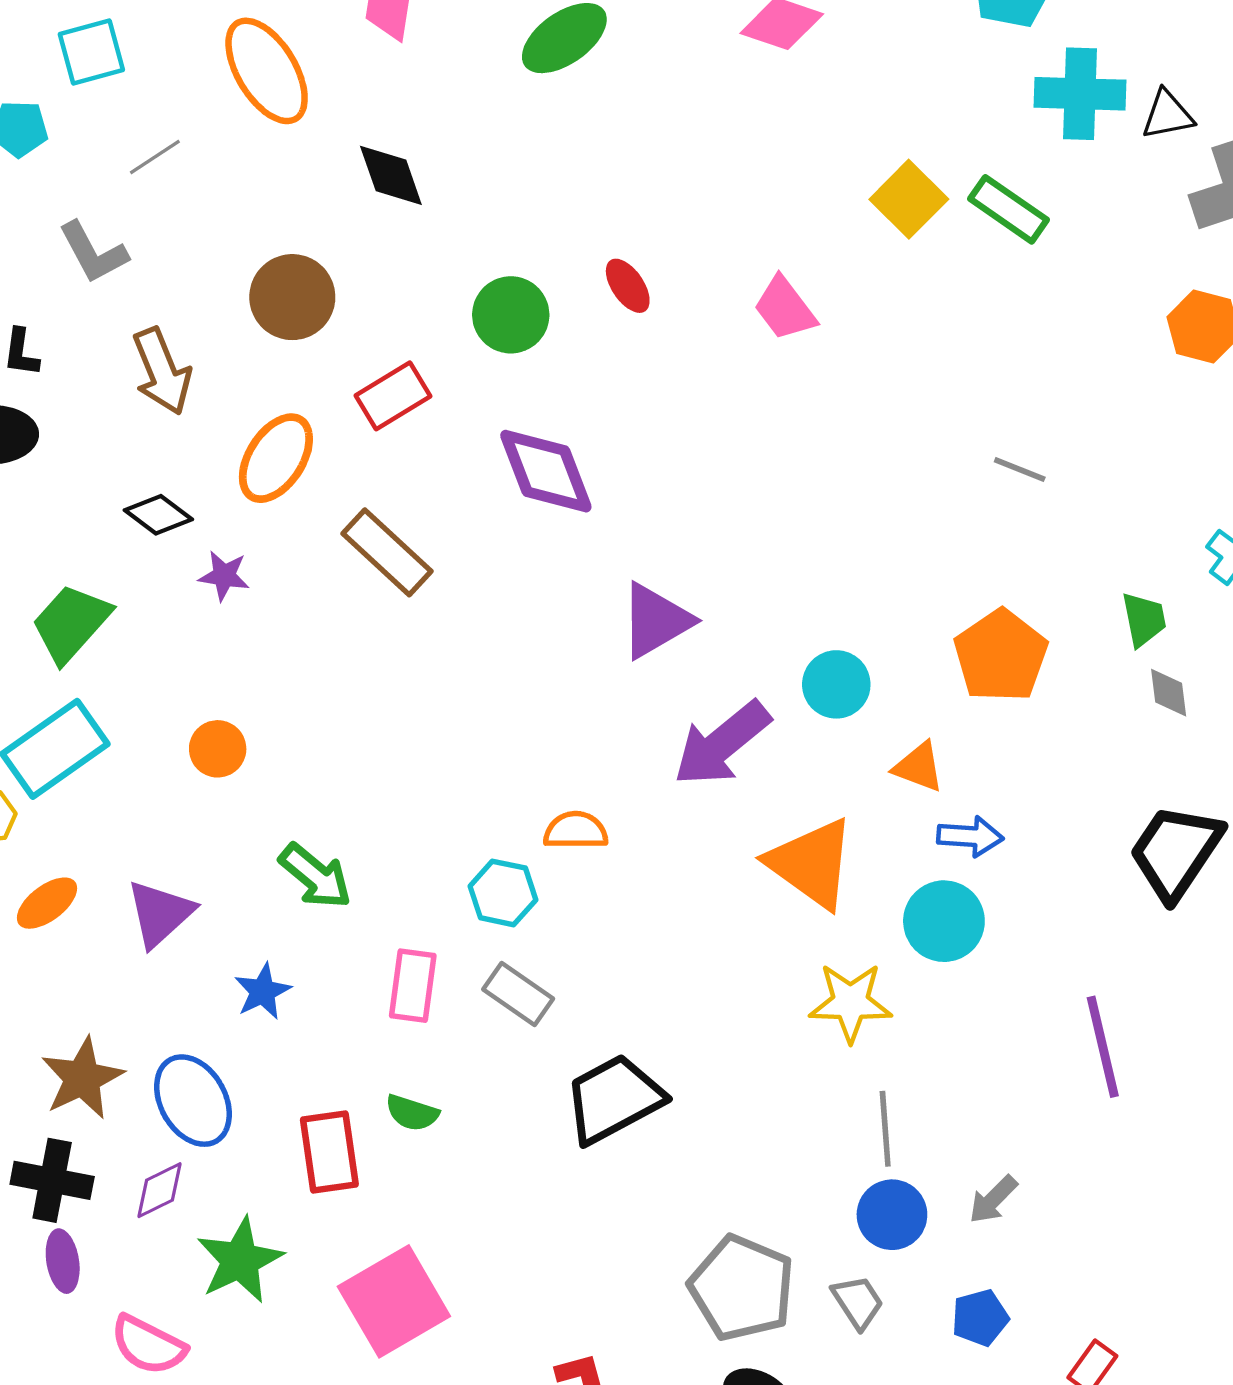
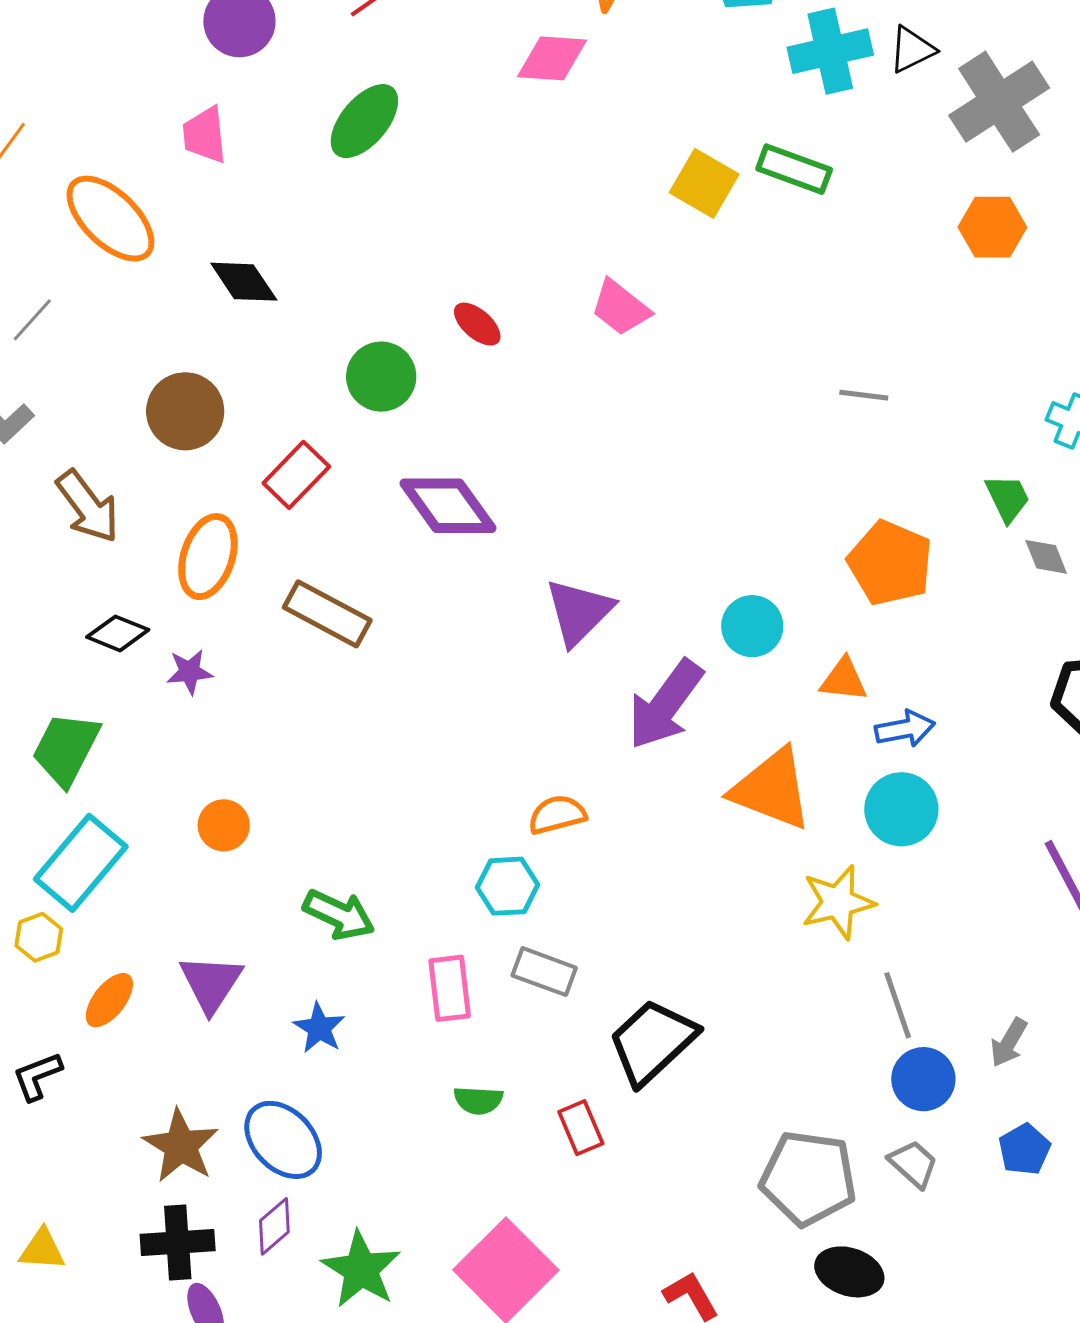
red rectangle: (329, 1152) -> (581, 1128), moved, size x0.7

